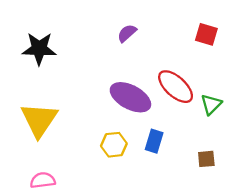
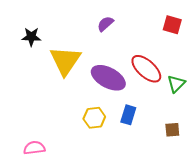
black star: (39, 49) -> (31, 37), size x0.7
yellow triangle: (39, 120) -> (65, 61), moved

